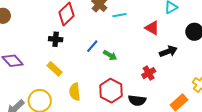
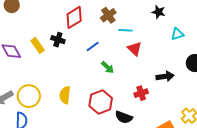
red triangle: (152, 28) -> (135, 49), moved
blue line: (92, 46) -> (93, 46), moved
yellow rectangle: (55, 69) -> (38, 45), moved

